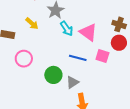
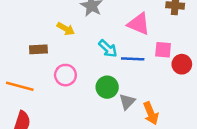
cyan arrow: (67, 29) -> (108, 49), moved
red circle: (119, 43) -> (182, 64), moved
gray triangle: (72, 82) -> (127, 102), moved

